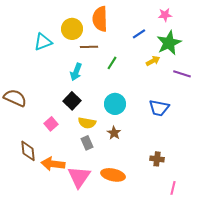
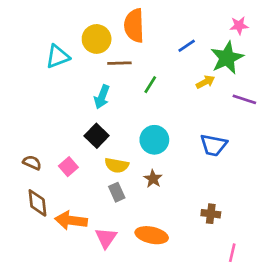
pink star: (165, 15) -> (239, 26), moved
brown semicircle: (15, 98) -> (32, 163), moved, size x0.6
pink triangle: (79, 177) -> (106, 238), size x0.7

